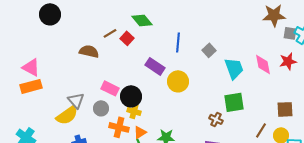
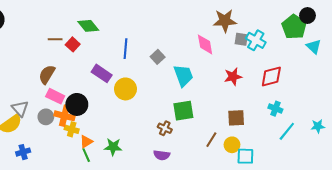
brown line: (110, 33) -> (55, 39), turned 32
brown semicircle: (89, 51) -> (47, 74), moved, turned -72
red star: (288, 61) -> (233, 77), moved
pink diamond: (263, 64) -> (205, 44), moved
yellow cross: (134, 111) -> (72, 129), moved
orange cross: (119, 127) -> (64, 116), moved

